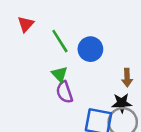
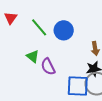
green triangle: (60, 74) -> (33, 56), moved

